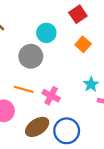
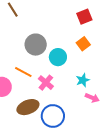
cyan circle: (46, 33) -> (58, 57), moved

